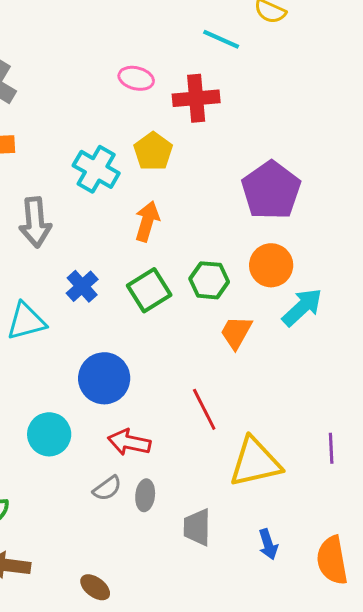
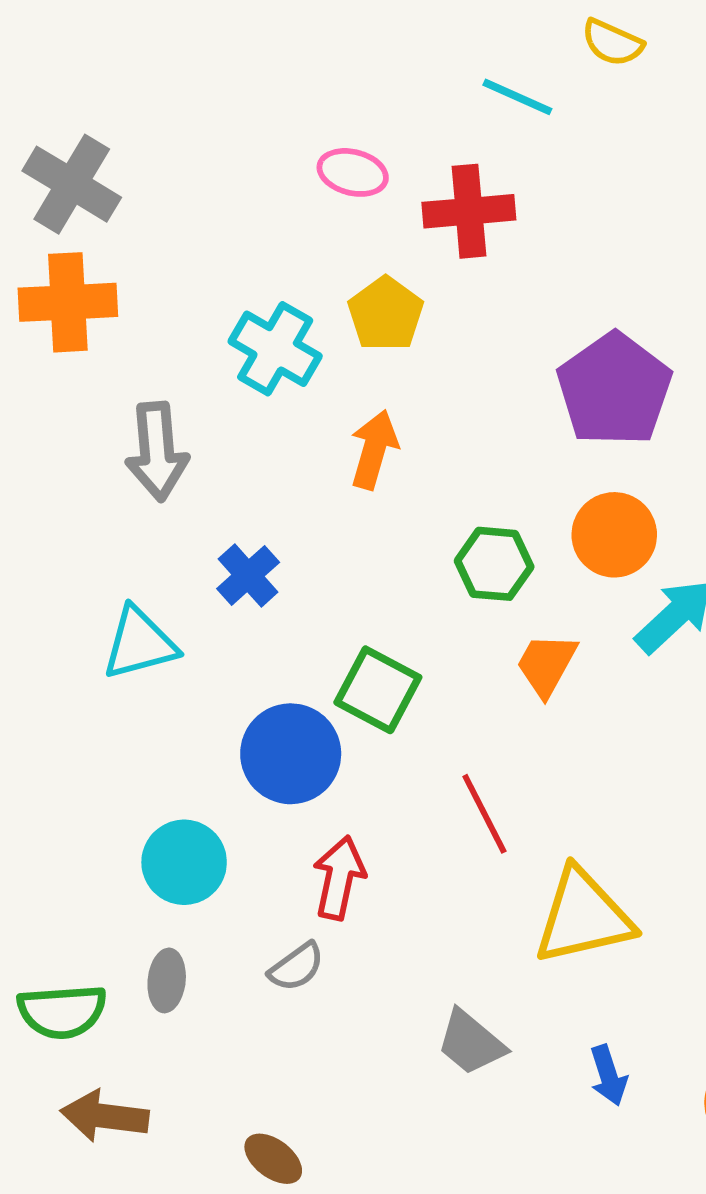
green square: (149, 290) -> (378, 690), moved, turned -30
red arrow: (129, 442) -> (339, 878), turned 90
gray ellipse: (145, 495) -> (167, 980), moved
gray trapezoid: (197, 527) -> (471, 1042), turned -51

